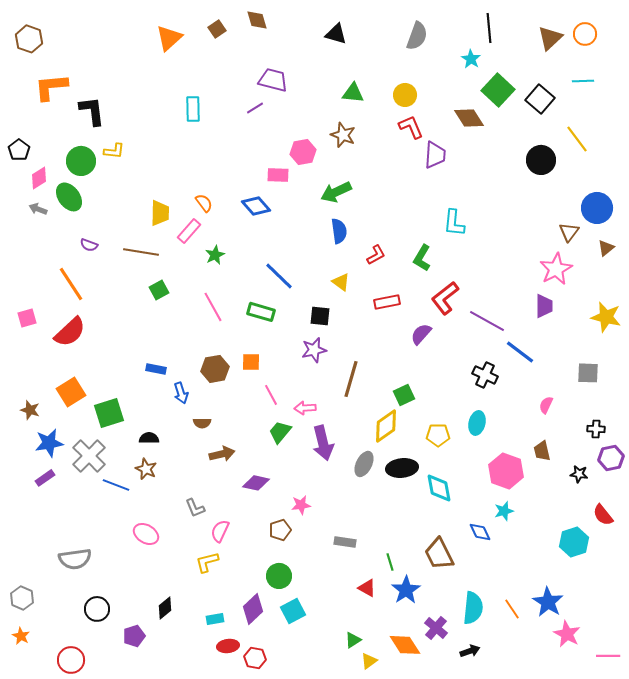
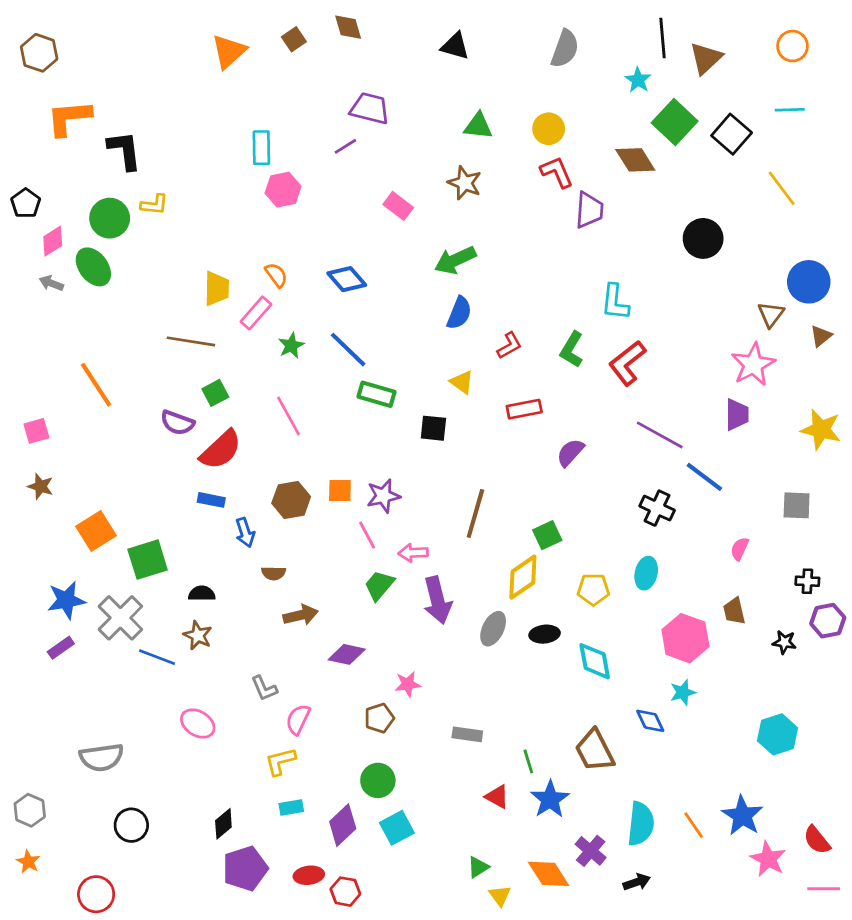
brown triangle: (550, 38) -> (706, 58), moved
pink hexagon: (303, 152) -> (283, 190), moved
black circle: (541, 160) -> (703, 238), moved
pink rectangle: (278, 175) -> (398, 206), moved, turned 35
blue semicircle: (339, 231) -> (459, 313), turned 30
purple semicircle: (89, 245) -> (177, 423), moved, size x1.4
blue line: (279, 276) -> (348, 350), moved
red L-shape: (445, 298) -> (627, 363), moved
green rectangle: (261, 312) -> (377, 394), moved
red semicircle: (70, 332) -> (221, 450), moved
purple star: (314, 350) -> (383, 496), moved
brown star: (30, 410) -> (41, 486), moved
black ellipse: (402, 468) -> (545, 634), size x0.7
red semicircle: (603, 515) -> (817, 840), moved
cyan rectangle: (215, 619) -> (291, 808), moved
purple pentagon: (134, 636) -> (245, 868), moved, size x1.5
yellow triangle: (369, 661) -> (500, 896), turned -30

